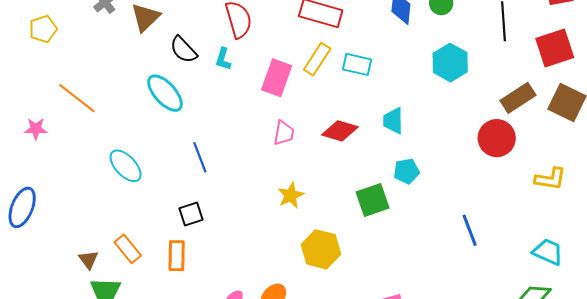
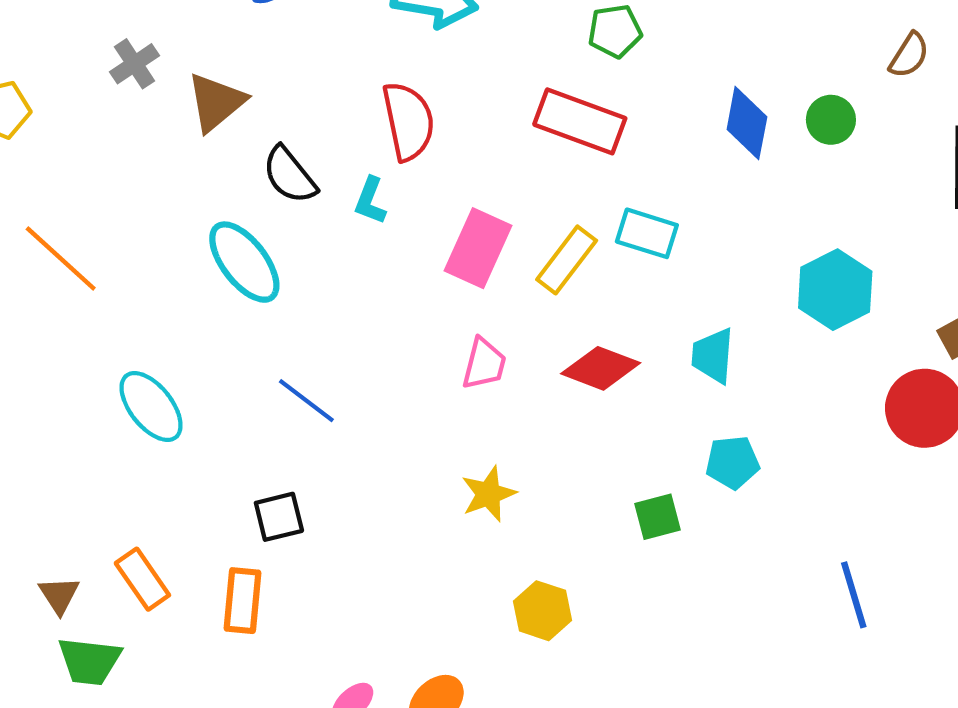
yellow rectangle: (317, 59) -> (567, 260), moved
cyan hexagon: (450, 63) -> (835, 290), moved
blue line: (200, 157) -> (306, 401), turned -36
green square: (373, 200) -> (657, 517), size x0.7
yellow hexagon: (321, 249) -> (543, 611), size x0.7

